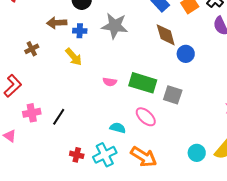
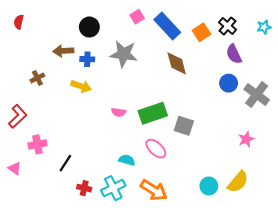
blue circle: (186, 54) -> (229, 83), moved
yellow arrow: (74, 57) -> (81, 86), turned -30
green rectangle: (143, 83) -> (153, 113), turned -36
black line: (59, 117) -> (65, 163), moved

